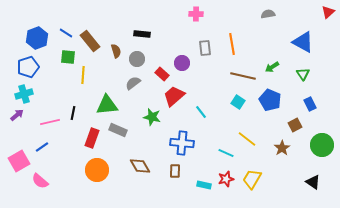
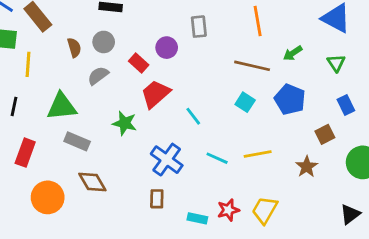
orange line: (232, 44) -> (258, 21), moved
brown semicircle: (116, 51) -> (74, 48), moved
black line: (73, 113) -> (14, 106), moved
red rectangle: (92, 138) -> (25, 153), moved
yellow line: (247, 139) -> (258, 154), turned -48
blue cross: (182, 143) -> (167, 160), turned 30
cyan line: (226, 153) -> (217, 158), moved
brown diamond: (140, 166) -> (92, 182), moved
black triangle: (313, 182) -> (350, 214), turned 49

